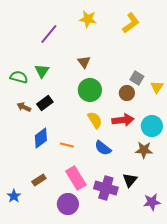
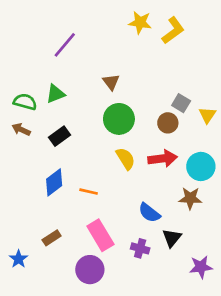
yellow star: (88, 19) -> (140, 22), moved
green triangle: (42, 71) -> (56, 94), turned 35
brown arrow: (24, 107) -> (21, 130), moved
blue semicircle: (103, 148) -> (149, 213), moved
purple cross: (106, 188) -> (140, 248), size x0.6

